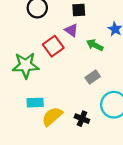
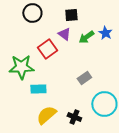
green arrow: (95, 45) -> (86, 37), moved, turned -63
cyan rectangle: (35, 103) -> (38, 89), moved

